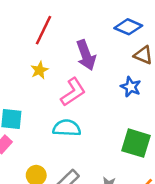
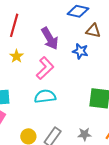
blue star: (131, 87) -> (80, 51), moved

